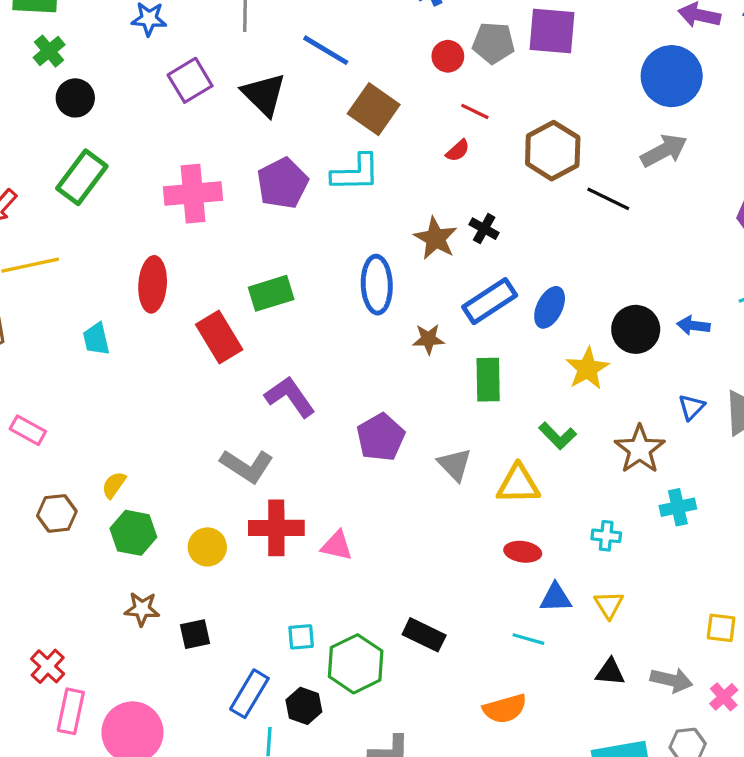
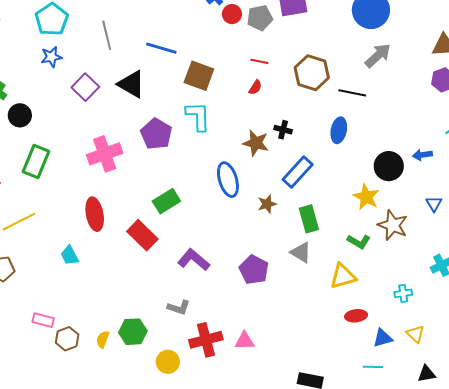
red circle: (448, 56) -> (232, 14), moved
cyan L-shape: (356, 173) -> (198, 116), turned -76
blue ellipse: (550, 307) -> (339, 130), moved
brown star: (640, 449) -> (393, 225), moved
gray triangle: (455, 465) -> (301, 252), moved
gray L-shape: (247, 466) -> (179, 308), size x0.7
brown hexagon: (57, 513) -> (67, 339), moved
green hexagon: (133, 533) -> (133, 332), moved

